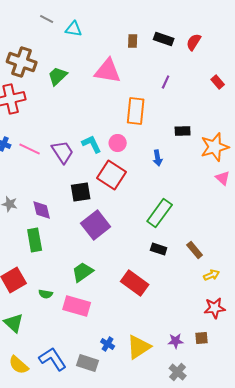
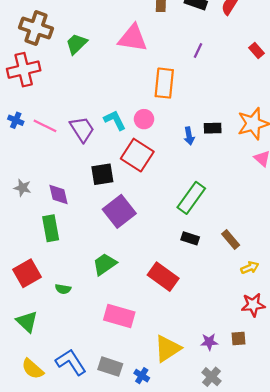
black rectangle: (183, 131) -> (213, 128), moved
pink rectangle: (77, 306) -> (119, 316), moved
blue cross: (108, 344) -> (142, 376), moved

